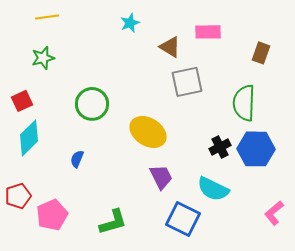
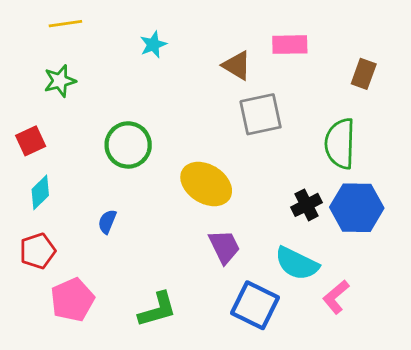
cyan star: (130, 23) -> (153, 45), moved
cyan diamond: (29, 138) -> (40, 192), size x0.7
red pentagon: (18, 196) -> (38, 251), moved
pink L-shape: (274, 213) -> (336, 297), moved

